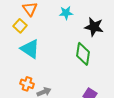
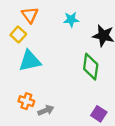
cyan triangle: (30, 49) -> (30, 61), turned -45

